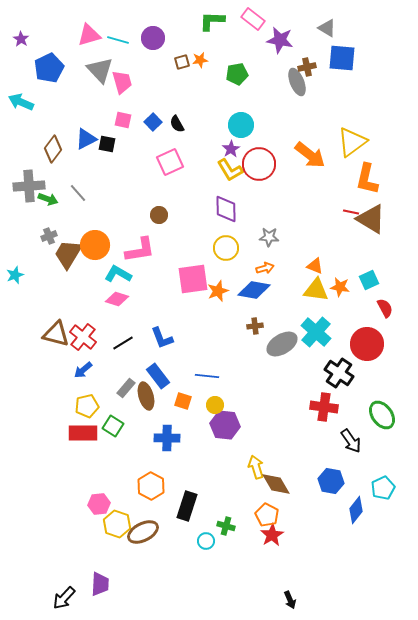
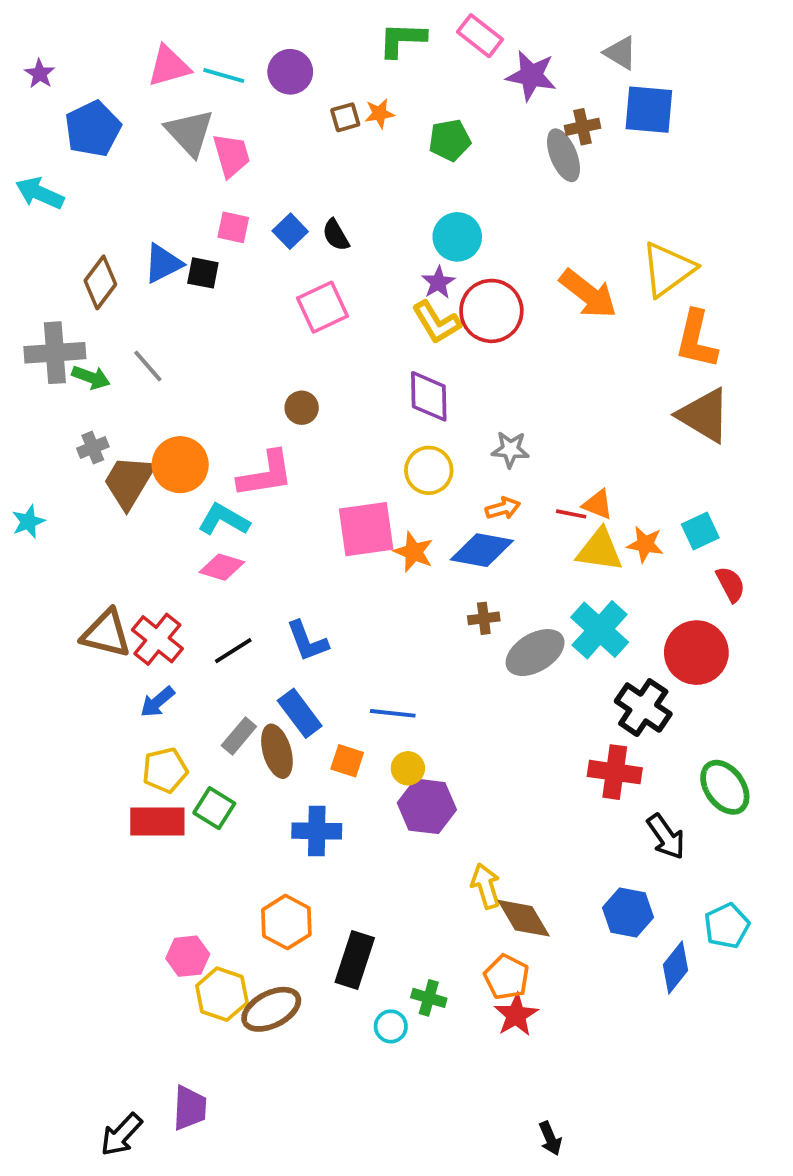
red line: (351, 212) -> (571, 514), moved
orange star: (218, 291) -> (414, 552), turned -30

